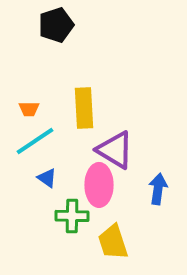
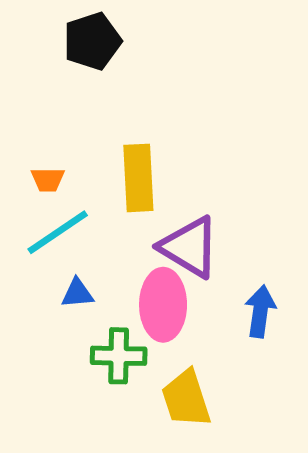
blue triangle: (47, 178) -> (77, 293), turned -40

